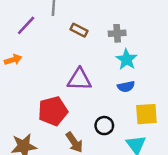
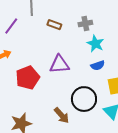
red pentagon: (53, 111) -> (28, 78), moved
black circle: (104, 126) -> (84, 99), size x1.6

